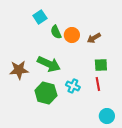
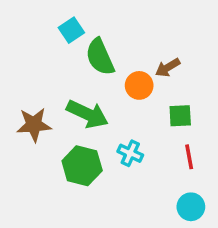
green semicircle: (56, 32) -> (100, 57), size x1.5
orange circle: (72, 35) -> (139, 85), moved
red line: (98, 84) -> (189, 157), moved

